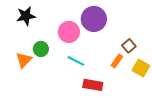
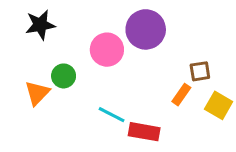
brown square: (129, 46) -> (200, 71), turned 32
cyan line: (76, 61) -> (112, 115), moved

